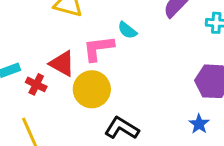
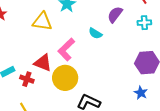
cyan semicircle: (127, 30) -> (95, 33), moved
pink L-shape: (98, 48) -> (66, 49), turned -30

